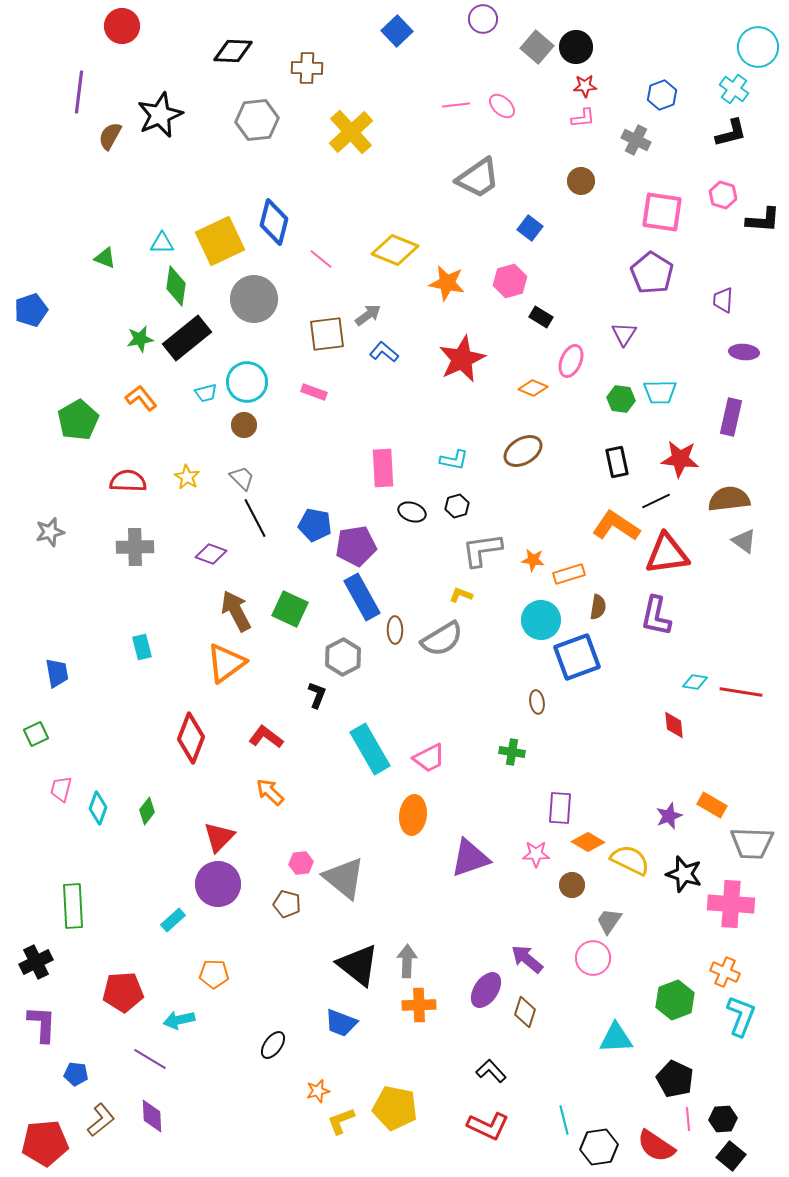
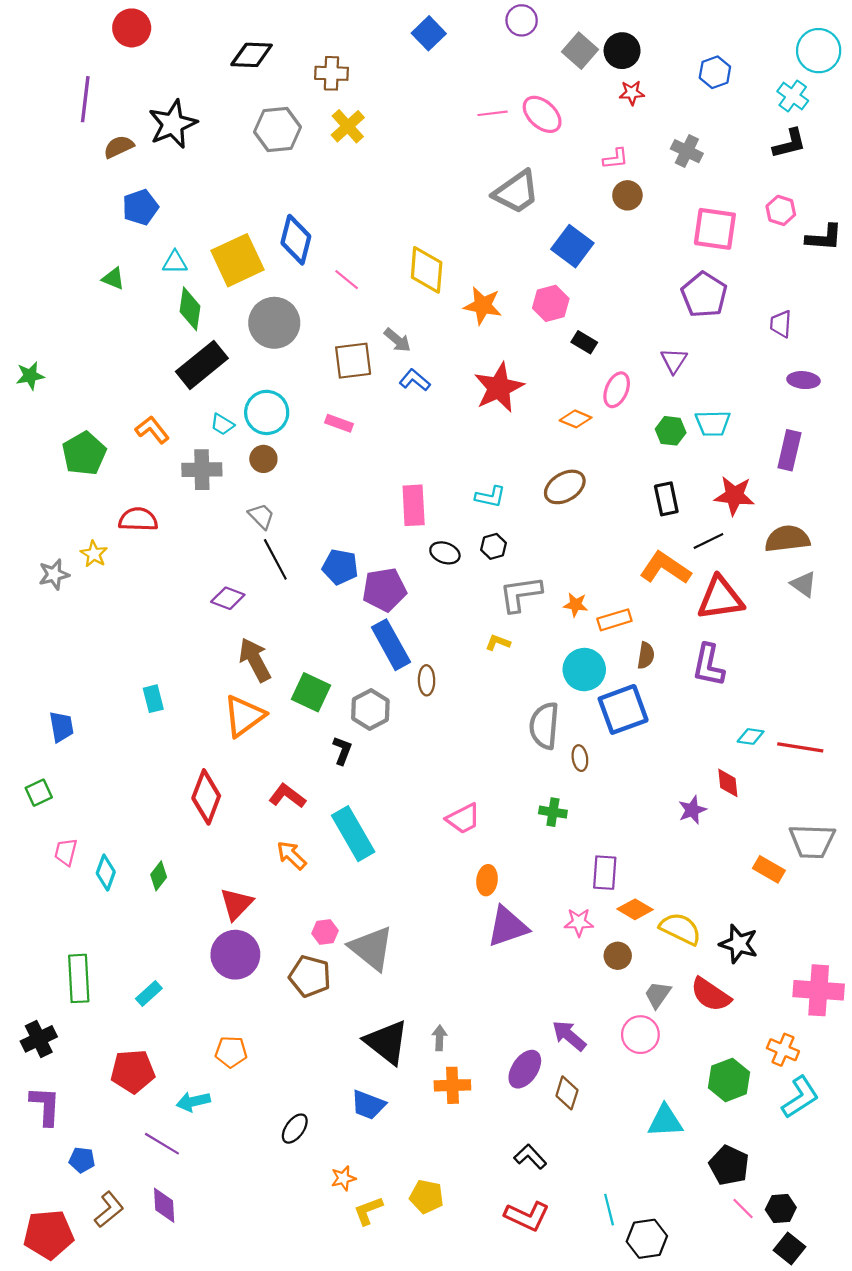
blue hexagon: (662, 95) -> (715, 72), moved
pink ellipse: (502, 106) -> (542, 114), size x1.4
pink L-shape: (583, 118) -> (616, 159), moved
yellow cross: (351, 132) -> (348, 126), moved, size x0.7
brown semicircle: (110, 136) -> (119, 147), turned 36
blue square: (530, 228) -> (572, 246), size x1.5
yellow diamond: (395, 250) -> (427, 270), turned 72
blue pentagon: (31, 310) -> (140, 207), moved
gray arrow: (368, 315) -> (397, 340), turned 76
green star: (140, 339) -> (30, 376), moved
cyan trapezoid: (206, 393) -> (222, 424), turned 45
yellow star: (187, 477) -> (94, 554), moved
gray cross: (135, 547) -> (202, 470), moved
green square: (290, 609) -> (311, 692), moved
gray semicircle: (442, 639) -> (544, 726), moved, turned 126
cyan rectangle: (370, 749) -> (353, 834), moved
orange ellipse: (413, 815) -> (487, 880), moved, size x0.7
purple star: (669, 816) -> (692, 810), moved
gray trapezoid: (752, 843) -> (812, 841), moved
brown pentagon: (287, 904) -> (310, 976), size x1.4
pink cross: (731, 904) -> (819, 990), moved
cyan rectangle: (173, 920) -> (149, 994), moved
gray arrow: (407, 961) -> (440, 1038), size x0.7
cyan L-shape: (741, 1016) -> (800, 1097), turned 36
yellow pentagon: (395, 1108) -> (427, 1197), size x0.7
pink line: (688, 1119) -> (743, 1208), turned -40
red semicircle: (656, 1146) -> (711, 995), moved

